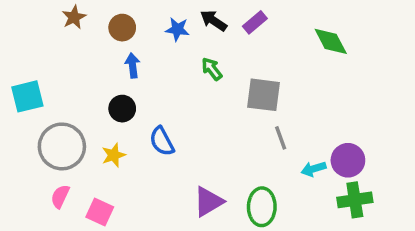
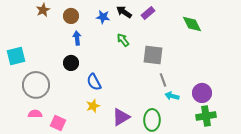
yellow star: (114, 155) -> (93, 106), moved
cyan arrow: (313, 169) -> (172, 96), moved, turned 32
pink semicircle: (60, 196) -> (35, 114), turned 64

